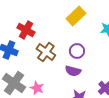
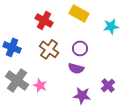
yellow rectangle: (76, 16) -> (79, 13), turned 72
red cross: (26, 30) -> (44, 20), moved

